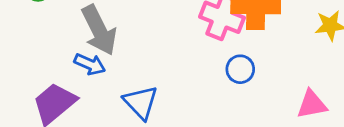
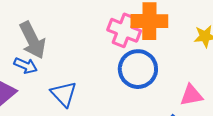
blue circle: (240, 69) -> (138, 69), size x1.8

